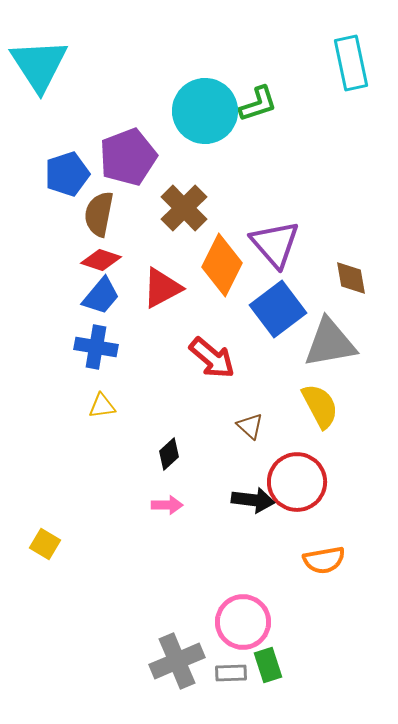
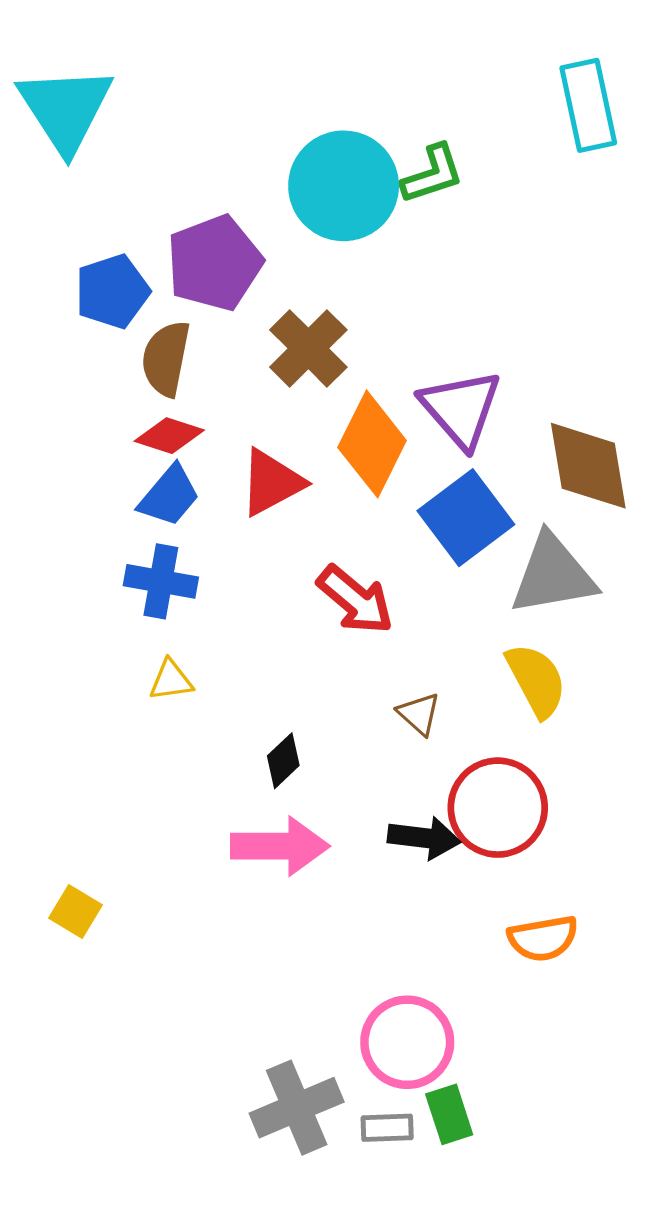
brown diamond: (351, 278) -> (588, 466), size x1.6
pink arrow: (167, 505) -> (280, 846), size x1.8

